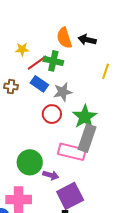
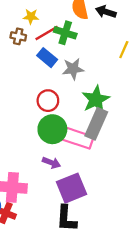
brown cross: (11, 87) -> (18, 36), moved
red circle: (52, 114) -> (48, 101), moved
green circle: (30, 162) -> (52, 129), moved

